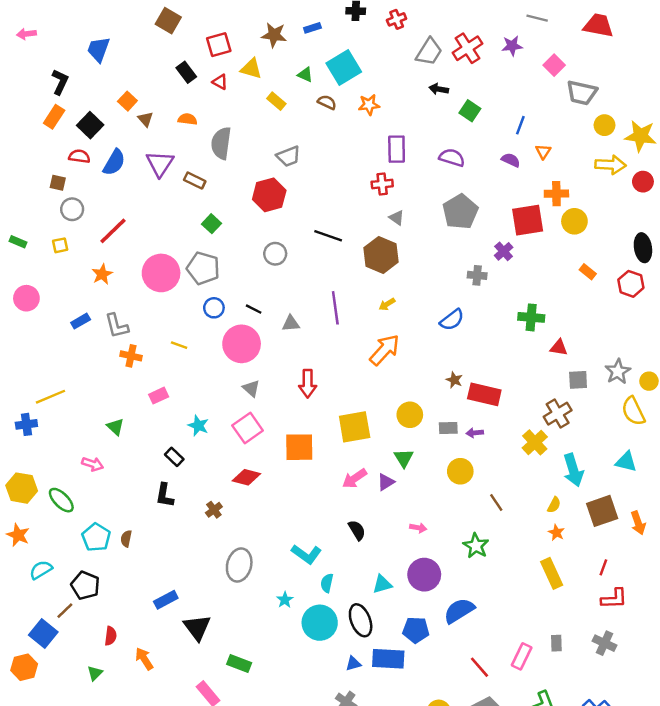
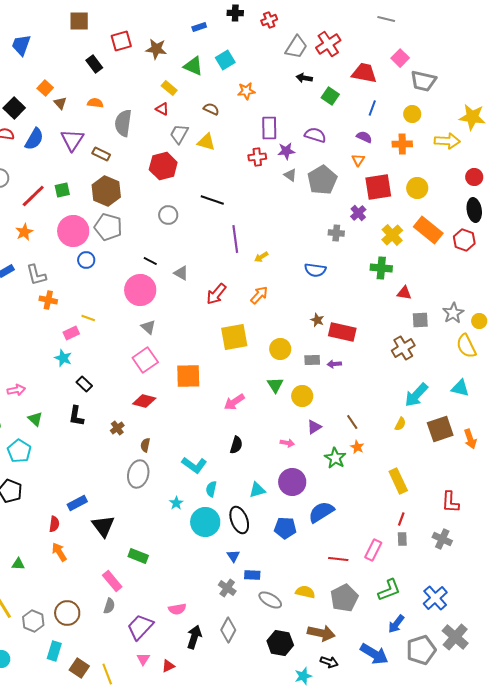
brown square: (168, 21) -> (79, 21), turned -30
red trapezoid: (598, 25) -> (364, 73), moved
brown star: (274, 35) -> (156, 49), moved
purple star: (512, 46) -> (286, 151), moved
cyan square: (344, 67) -> (225, 60), size x0.7
yellow triangle: (251, 69) -> (206, 142), moved
green triangle: (305, 75) -> (193, 66), size x1.5
red triangle: (220, 82) -> (162, 109), moved
brown semicircle: (327, 102) -> (211, 109), moved
yellow circle: (605, 125) -> (412, 114), moved
orange triangle: (543, 152) -> (358, 160), moved
gray trapezoid: (288, 156) -> (179, 134), turned 140
red circle: (643, 182) -> (474, 177), moved
orange cross: (556, 194) -> (402, 144), moved
gray triangle: (397, 218) -> (290, 175), moved
green square: (212, 224) -> (62, 190), moved, turned 35
brown hexagon: (381, 255) -> (106, 191), moved
orange rectangle: (588, 272) -> (428, 230), size x2.0
blue circle: (214, 308) -> (86, 260), moved
purple line: (335, 308) -> (235, 239), moved
blue semicircle: (452, 320) -> (315, 270), turned 45
gray triangle: (291, 323) -> (181, 273), turned 35
yellow line: (179, 345) -> (88, 318), moved
orange arrow: (385, 350) -> (259, 295), size x0.7
red arrow: (308, 384) -> (216, 294), moved, turned 40
cyan star: (198, 426) -> (63, 358), moved
green triangle: (115, 427) -> (35, 419), moved
yellow square: (355, 427) -> (234, 337), moved
yellow cross: (535, 442) -> (392, 235), moved
pink arrow: (93, 464) -> (16, 390), turned -30
cyan arrow: (573, 470) -> (416, 395), turned 60
yellow circle: (460, 471) -> (302, 396), moved
purple triangle: (386, 482) -> (314, 427), moved
black semicircle: (357, 530) -> (236, 445), turned 48
orange star: (556, 533) -> (357, 447), moved
brown semicircle: (126, 539) -> (145, 445), moved
red line: (603, 567) -> (401, 519), moved
red L-shape: (614, 599) -> (450, 502), turned 95
red semicircle: (111, 636) -> (54, 524), moved
blue rectangle: (388, 659) -> (252, 575), moved, size x0.6
blue triangle: (353, 664) -> (233, 556), turned -48
red line: (480, 667) -> (338, 559), turned -42
green triangle: (95, 673) -> (18, 564), turned 48

